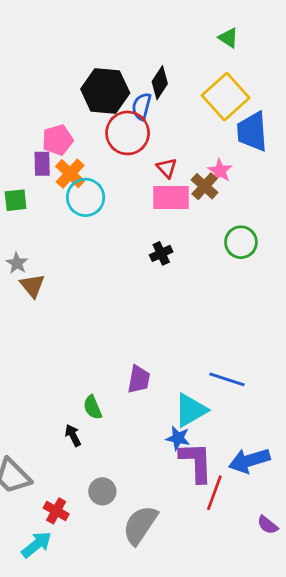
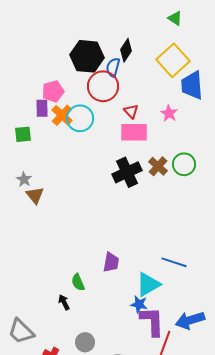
brown cross: (205, 186) -> (158, 166), moved
cyan circle: (86, 197) -> (80, 118), moved
black cross: (161, 253) -> (127, 172), size x1.8

